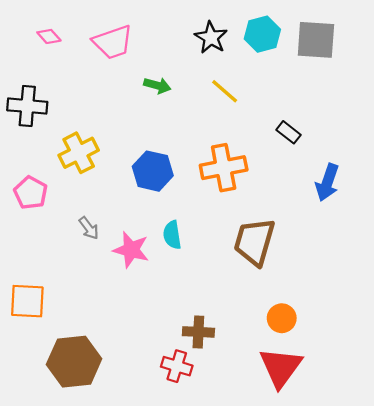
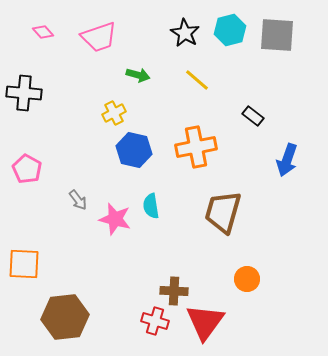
yellow cross: (79, 153) -> (114, 113), moved, size x0.7
red triangle: (281, 367) -> (205, 322), moved

